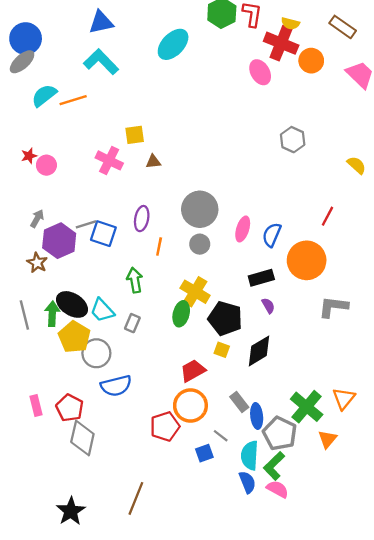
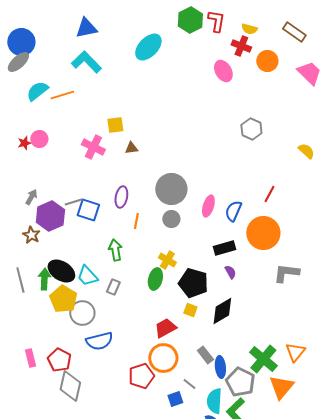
red cross: (281, 43) -> (241, 46), size x0.7
pink circle: (46, 165) -> (39, 139), moved
red line: (327, 216) -> (269, 194), moved
yellow cross: (195, 292) -> (167, 260), size x0.7
orange triangle: (327, 439) -> (281, 387), size x1.5

